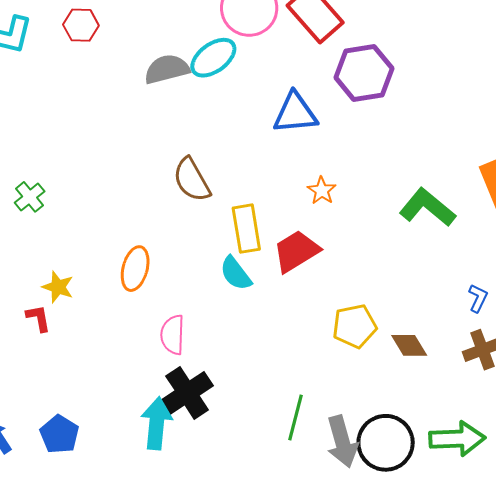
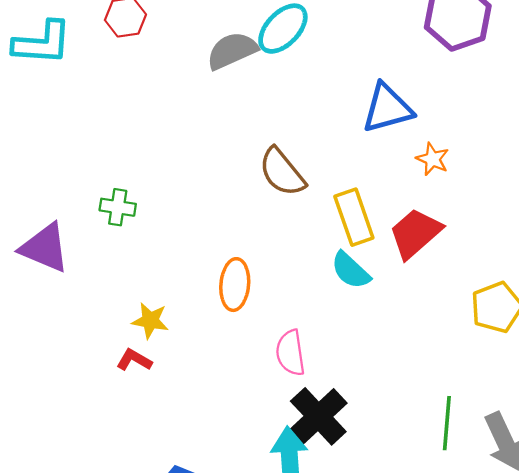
blue triangle: (295, 113) -> (387, 108), moved
green cross: (30, 197) -> (118, 207), moved, turned -32
red L-shape: (38, 318) -> (134, 360), turned -40

